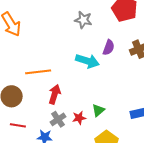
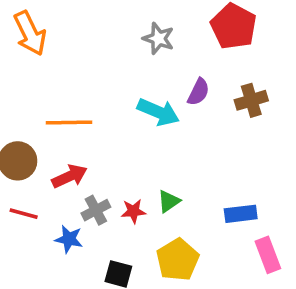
red arrow: (55, 94) -> (70, 176), moved, turned 42

